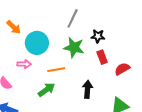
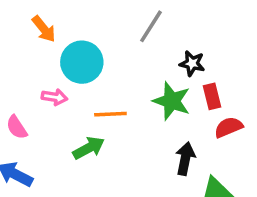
green star: (74, 47) -> (172, 101), moved
red rectangle: (102, 57) -> (212, 96), moved
black arrow: (87, 89) -> (185, 159), moved

